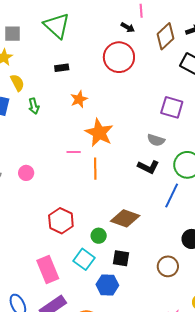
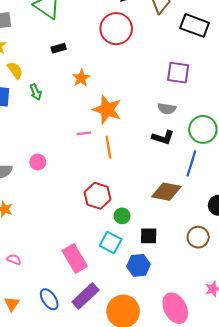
brown diamond: (125, 218) -> (166, 192), moved
red hexagon: (61, 221) -> (98, 196), moved

